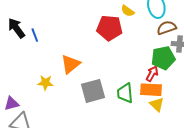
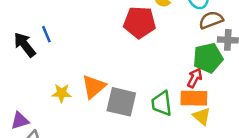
black arrow: (16, 28) -> (25, 45), moved
orange triangle: (70, 64) -> (94, 87), moved
gray square: (93, 91) -> (121, 102), turned 30

